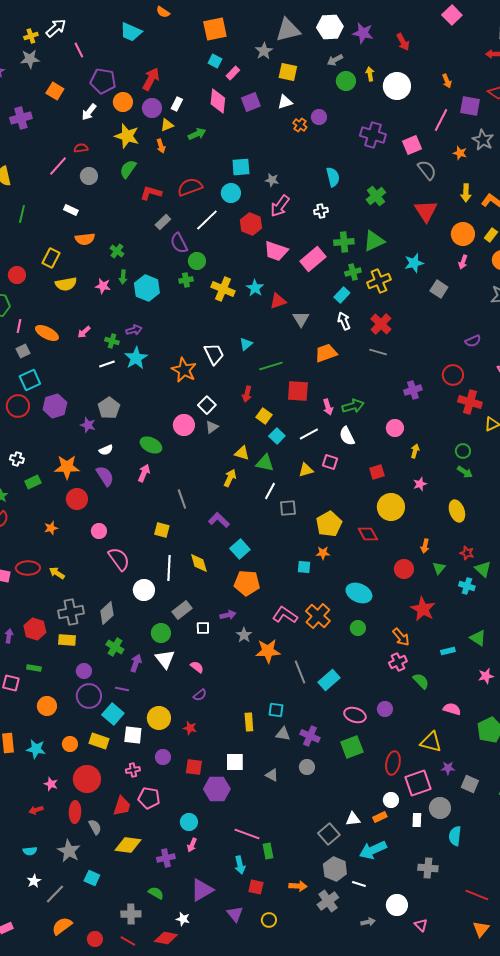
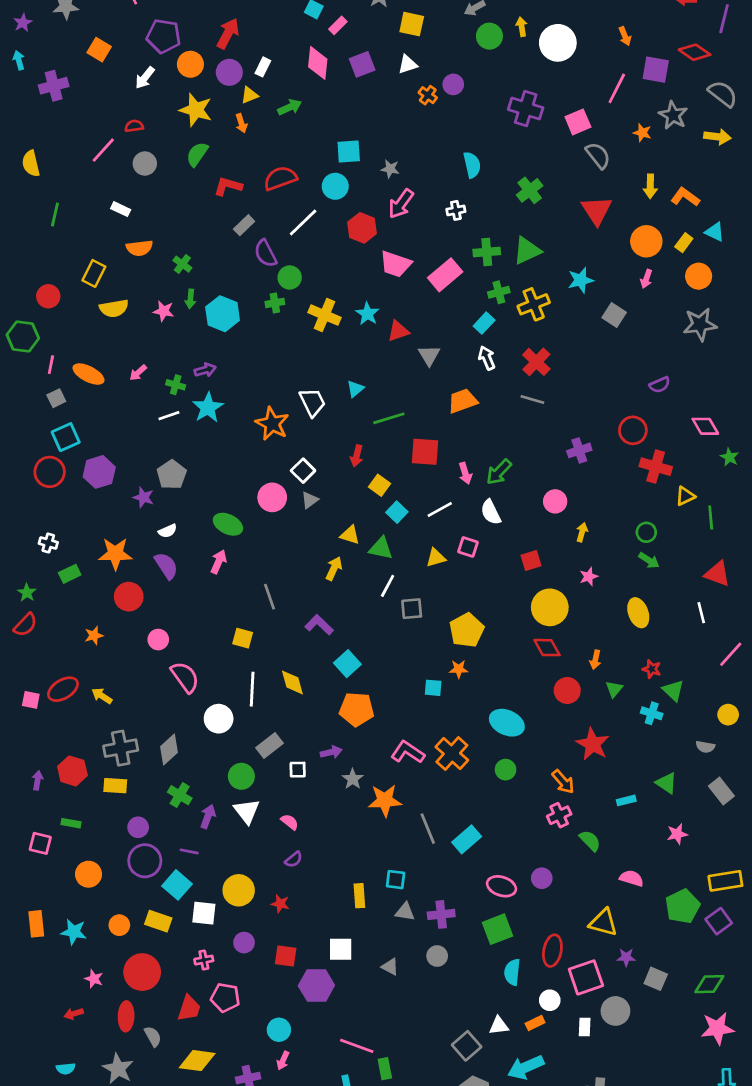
green arrow: (353, 406) -> (499, 472), turned 150
red diamond: (368, 534) -> (547, 648), moved
red ellipse: (28, 568) -> (63, 689), turned -30
purple cross: (310, 736) -> (441, 914), turned -30
cyan semicircle: (455, 836) -> (512, 972), moved

